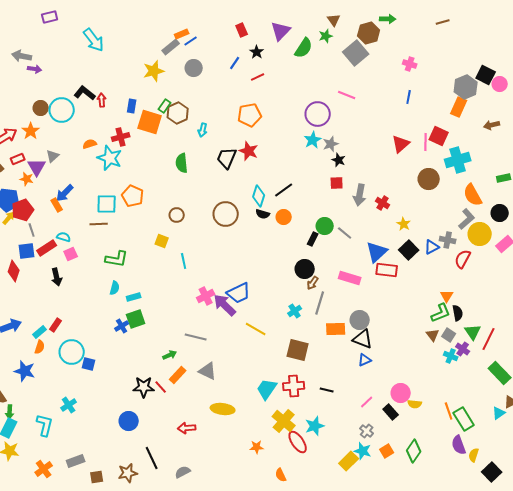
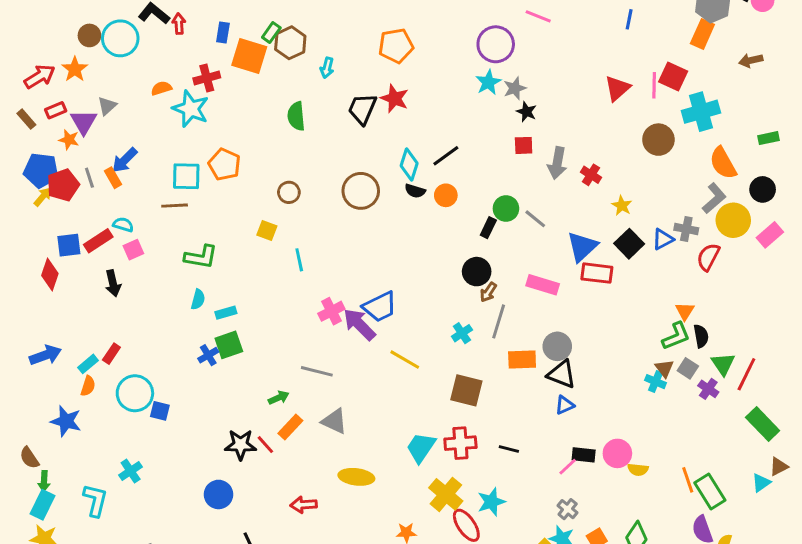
gray line: (32, 230) -> (89, 178), moved
cyan cross: (451, 356) -> (656, 382), moved
black rectangle: (391, 412) -> (584, 455), moved, turned -42

